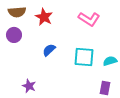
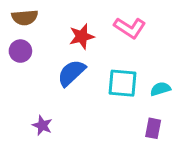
red star: (44, 17) -> (82, 36), moved, turned 30
blue semicircle: (49, 50) -> (71, 73), size x1.5

